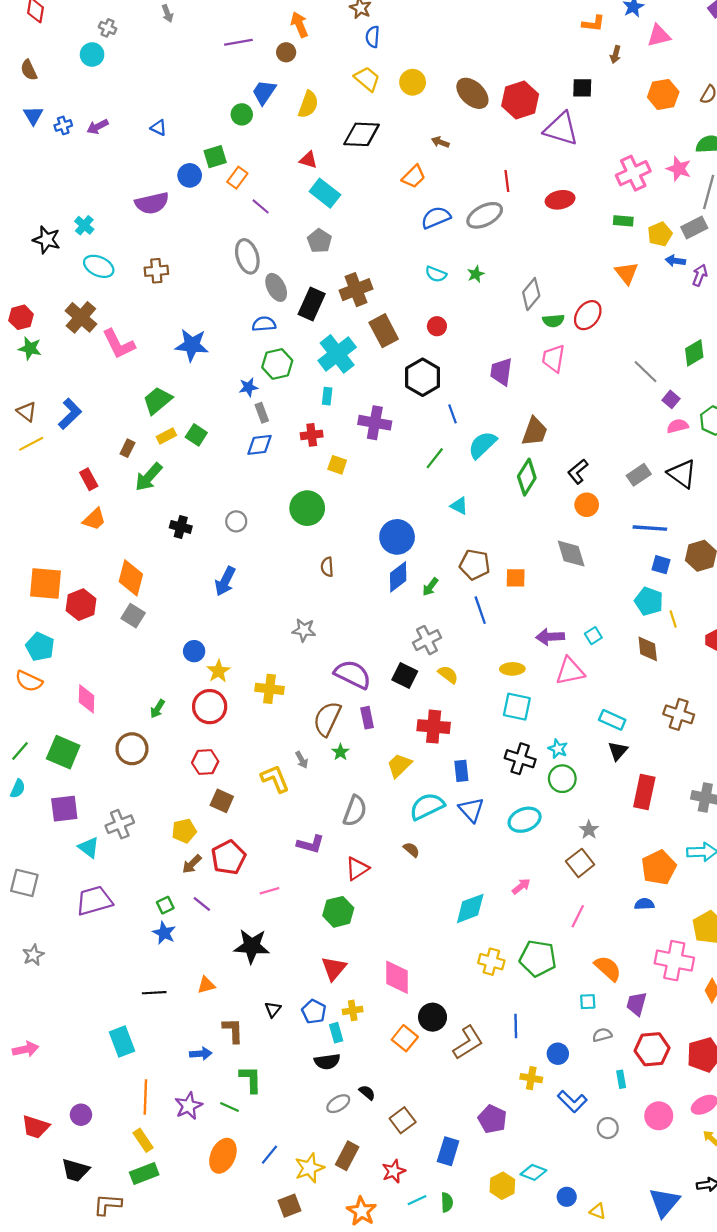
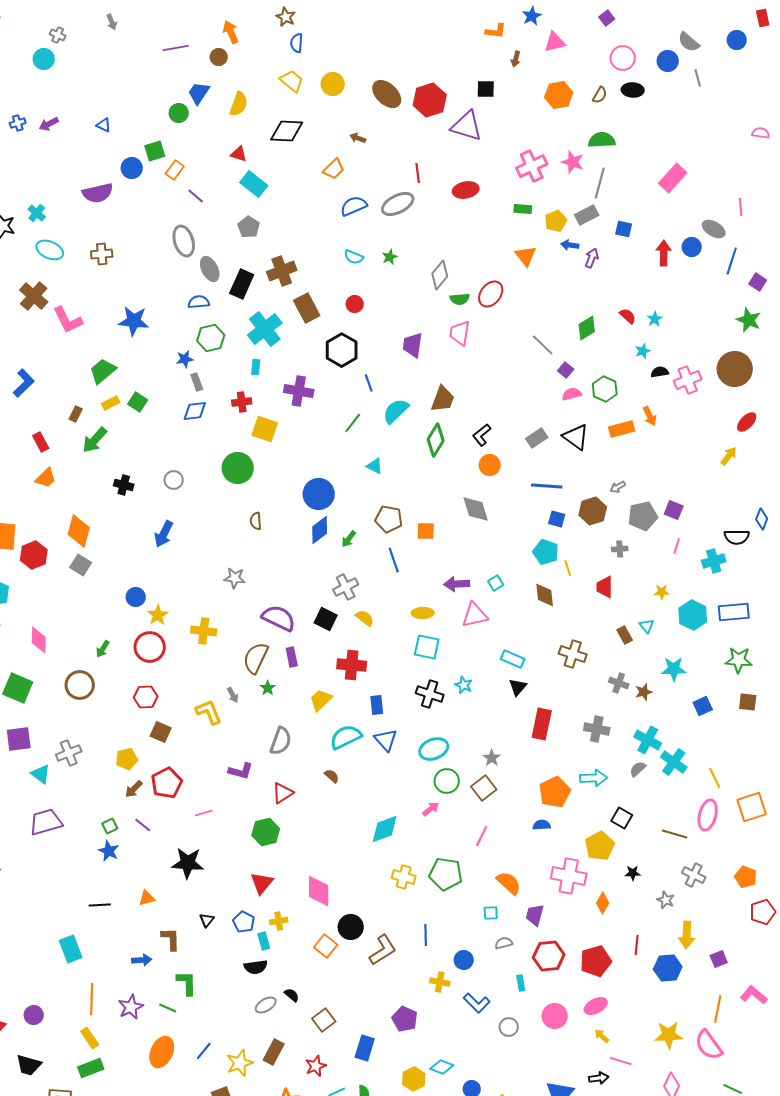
yellow square: (337, 465) -> (265, 429), size x1.5
green circle: (562, 779) -> (447, 781), moved

